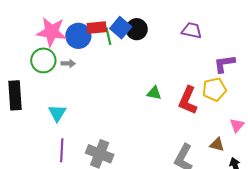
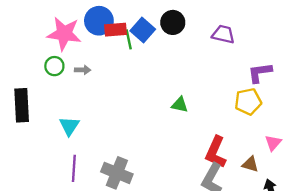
black circle: (137, 29) -> (173, 22), moved
blue circle: (78, 36) -> (99, 21), moved
green circle: (43, 60) -> (54, 66), size x0.7
red L-shape: (188, 100) -> (216, 152), moved

